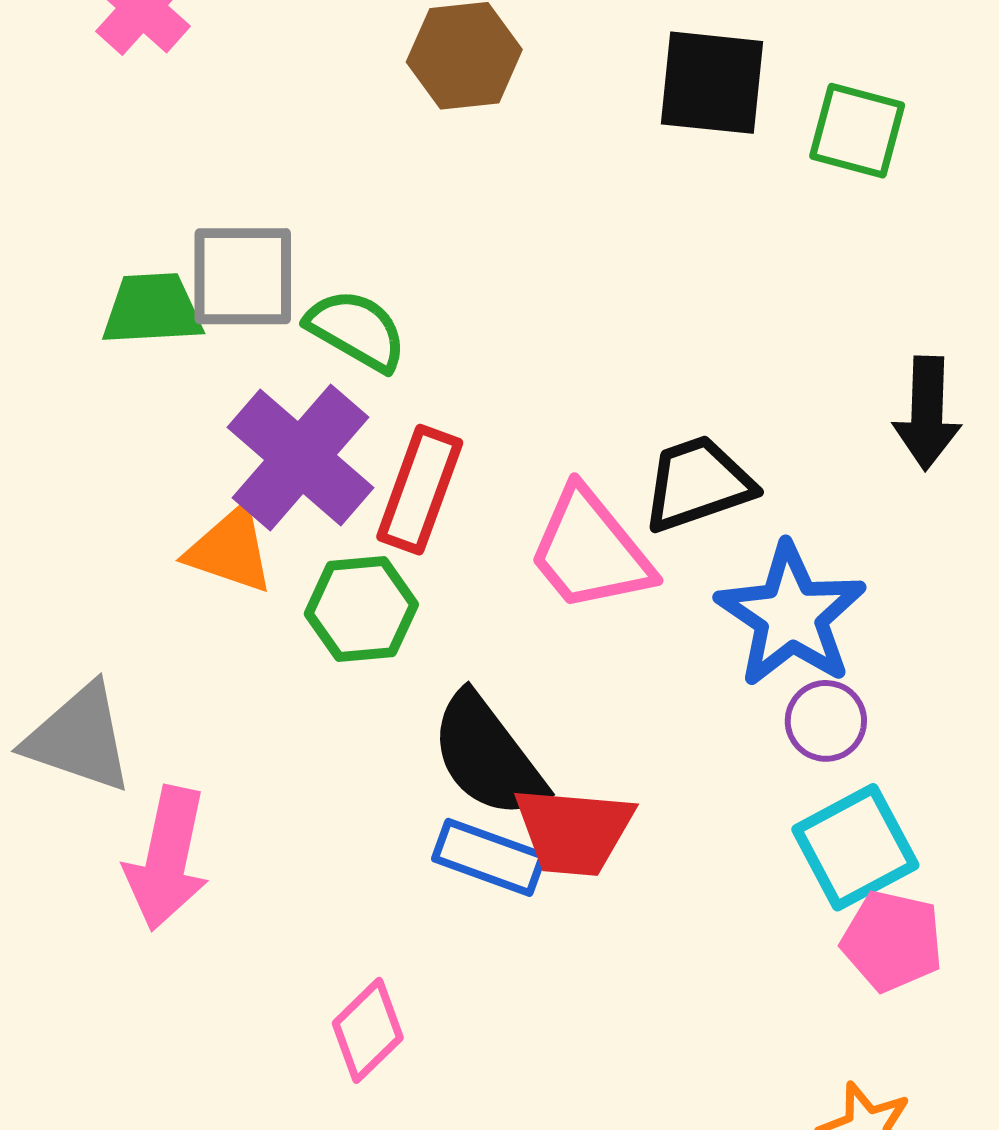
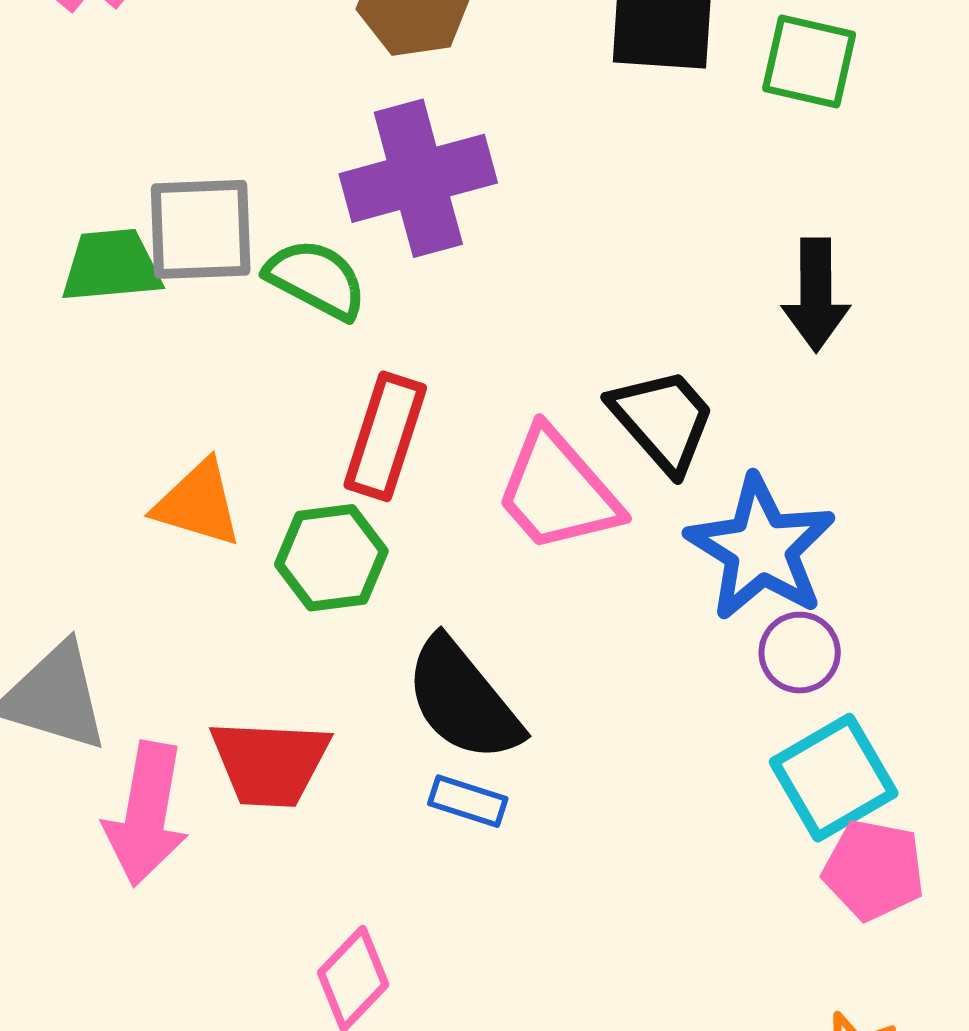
black arrow: (927, 413) -> (816, 295), moved
purple cross: (301, 458) -> (418, 178), moved, turned 36
black trapezoid: (698, 484) -> (663, 420), turned 70
red trapezoid: (574, 831) -> (270, 763), moved
blue rectangle: (489, 857) -> (468, 801), size x0.7

